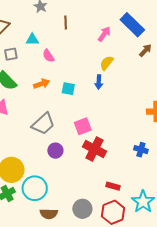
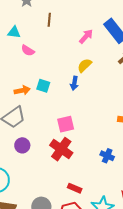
pink semicircle: (48, 56) -> (28, 50), turned -32
orange arrow: (42, 84) -> (22, 90), moved
pink square: (83, 126) -> (66, 124), moved

